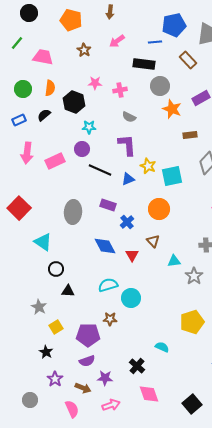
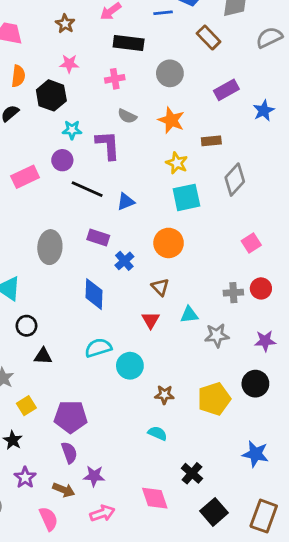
black rectangle: (144, 64) -> (129, 43), moved
pink star: (95, 83) -> (69, 64), moved
orange star: (172, 109) -> (171, 120), moved
purple L-shape: (127, 145) -> (108, 145), moved
yellow star: (148, 166) -> (177, 163), moved
blue diamond: (105, 246) -> (94, 294), turned 30
red triangle: (132, 255) -> (151, 320), moved
gray star: (194, 276) -> (217, 335), turned 30
brown star: (110, 319) -> (164, 395), moved
cyan semicircle: (162, 347) -> (158, 433), moved
purple semicircle: (87, 361) -> (69, 453), turned -91
black cross: (137, 366) -> (192, 473), moved

